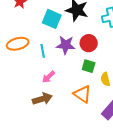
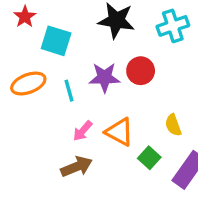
cyan square: (52, 19) -> (56, 41), moved
green square: (89, 66) -> (149, 158), moved, turned 32
orange triangle: (82, 94) -> (120, 132), moved

